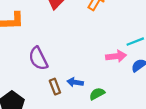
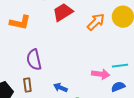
brown rectangle: (55, 87) -> (27, 85), moved

